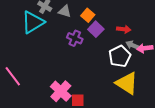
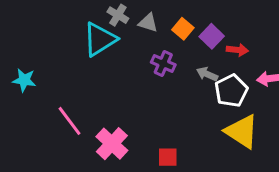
purple square: (96, 29) -> (212, 36), moved
gray arrow: (133, 45) -> (207, 74), moved
pink cross: (61, 91) -> (112, 144), moved

